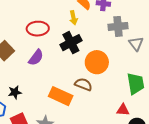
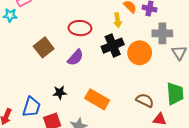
orange circle: (97, 62) -> (140, 53), moved
brown semicircle: (83, 84) -> (145, 100), moved
black star: (15, 92) -> (60, 93), moved

